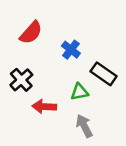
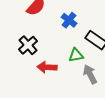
gray arrow: (84, 126) -> (90, 74), moved

